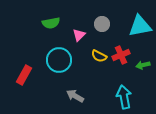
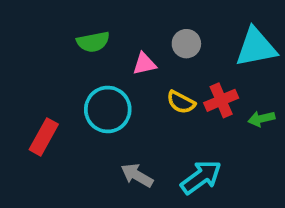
pink triangle: (79, 35) -> (144, 64), turned 32
cyan arrow: (124, 97) -> (201, 177), moved, turned 65

